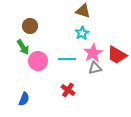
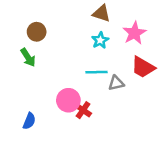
pink star: (93, 53) -> (134, 33), moved
cyan line: (67, 59) -> (97, 72), moved
pink circle: (38, 61) -> (68, 100), moved

